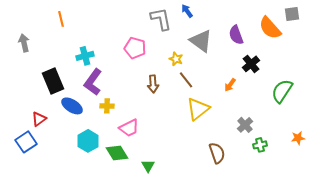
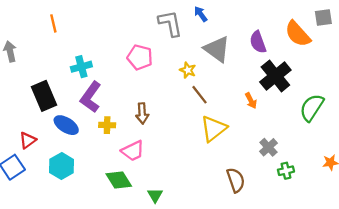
black cross: (251, 64) -> (275, 76), size x1.5
brown arrow: (153, 84) -> (142, 113), moved
orange arrow: (230, 85) -> (251, 101), turned -64
cyan hexagon: (88, 141) -> (62, 166), moved

